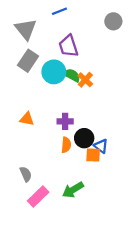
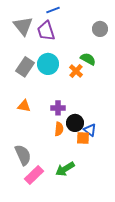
gray circle: (113, 21) -> (100, 29), moved
purple trapezoid: (68, 46) -> (46, 31), moved
gray rectangle: (28, 61) -> (25, 67), moved
green semicircle: (72, 75) -> (88, 59), moved
gray semicircle: (26, 174) -> (23, 155), size x1.5

